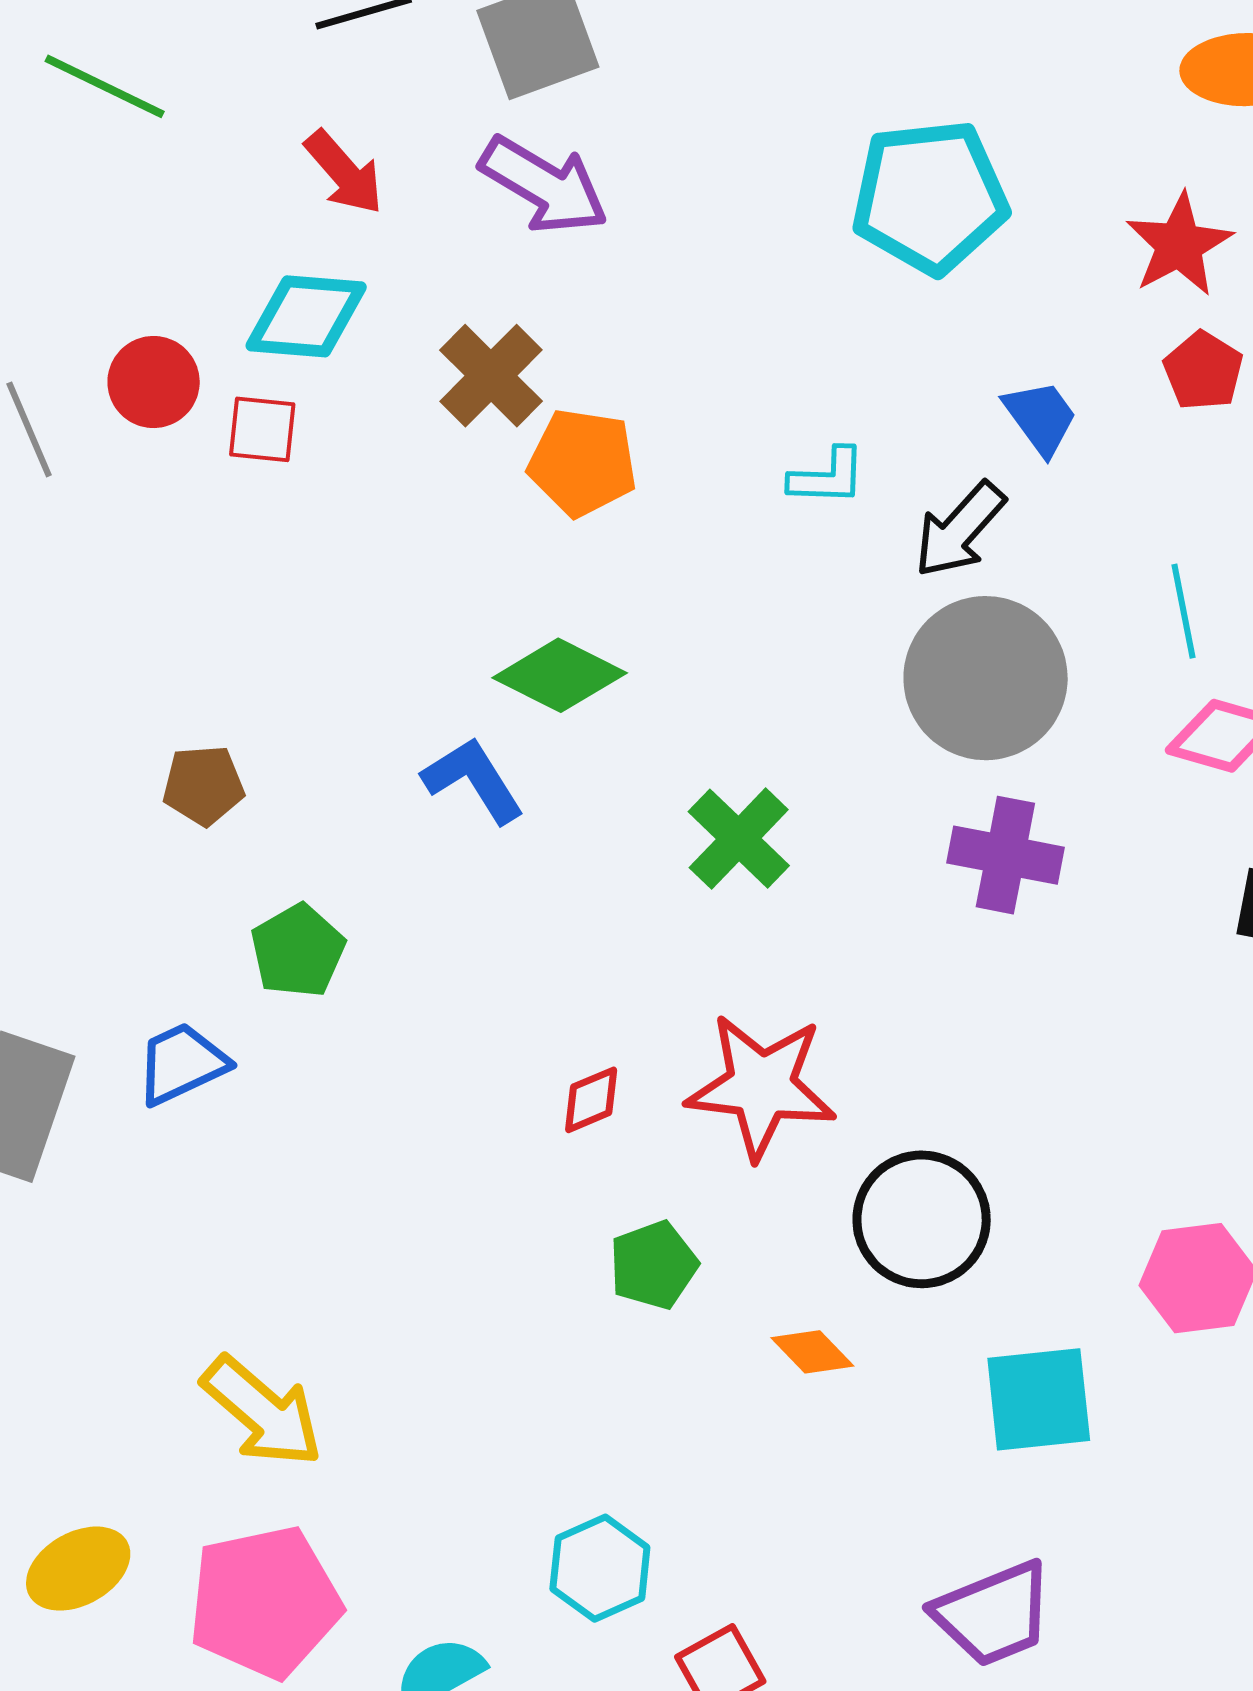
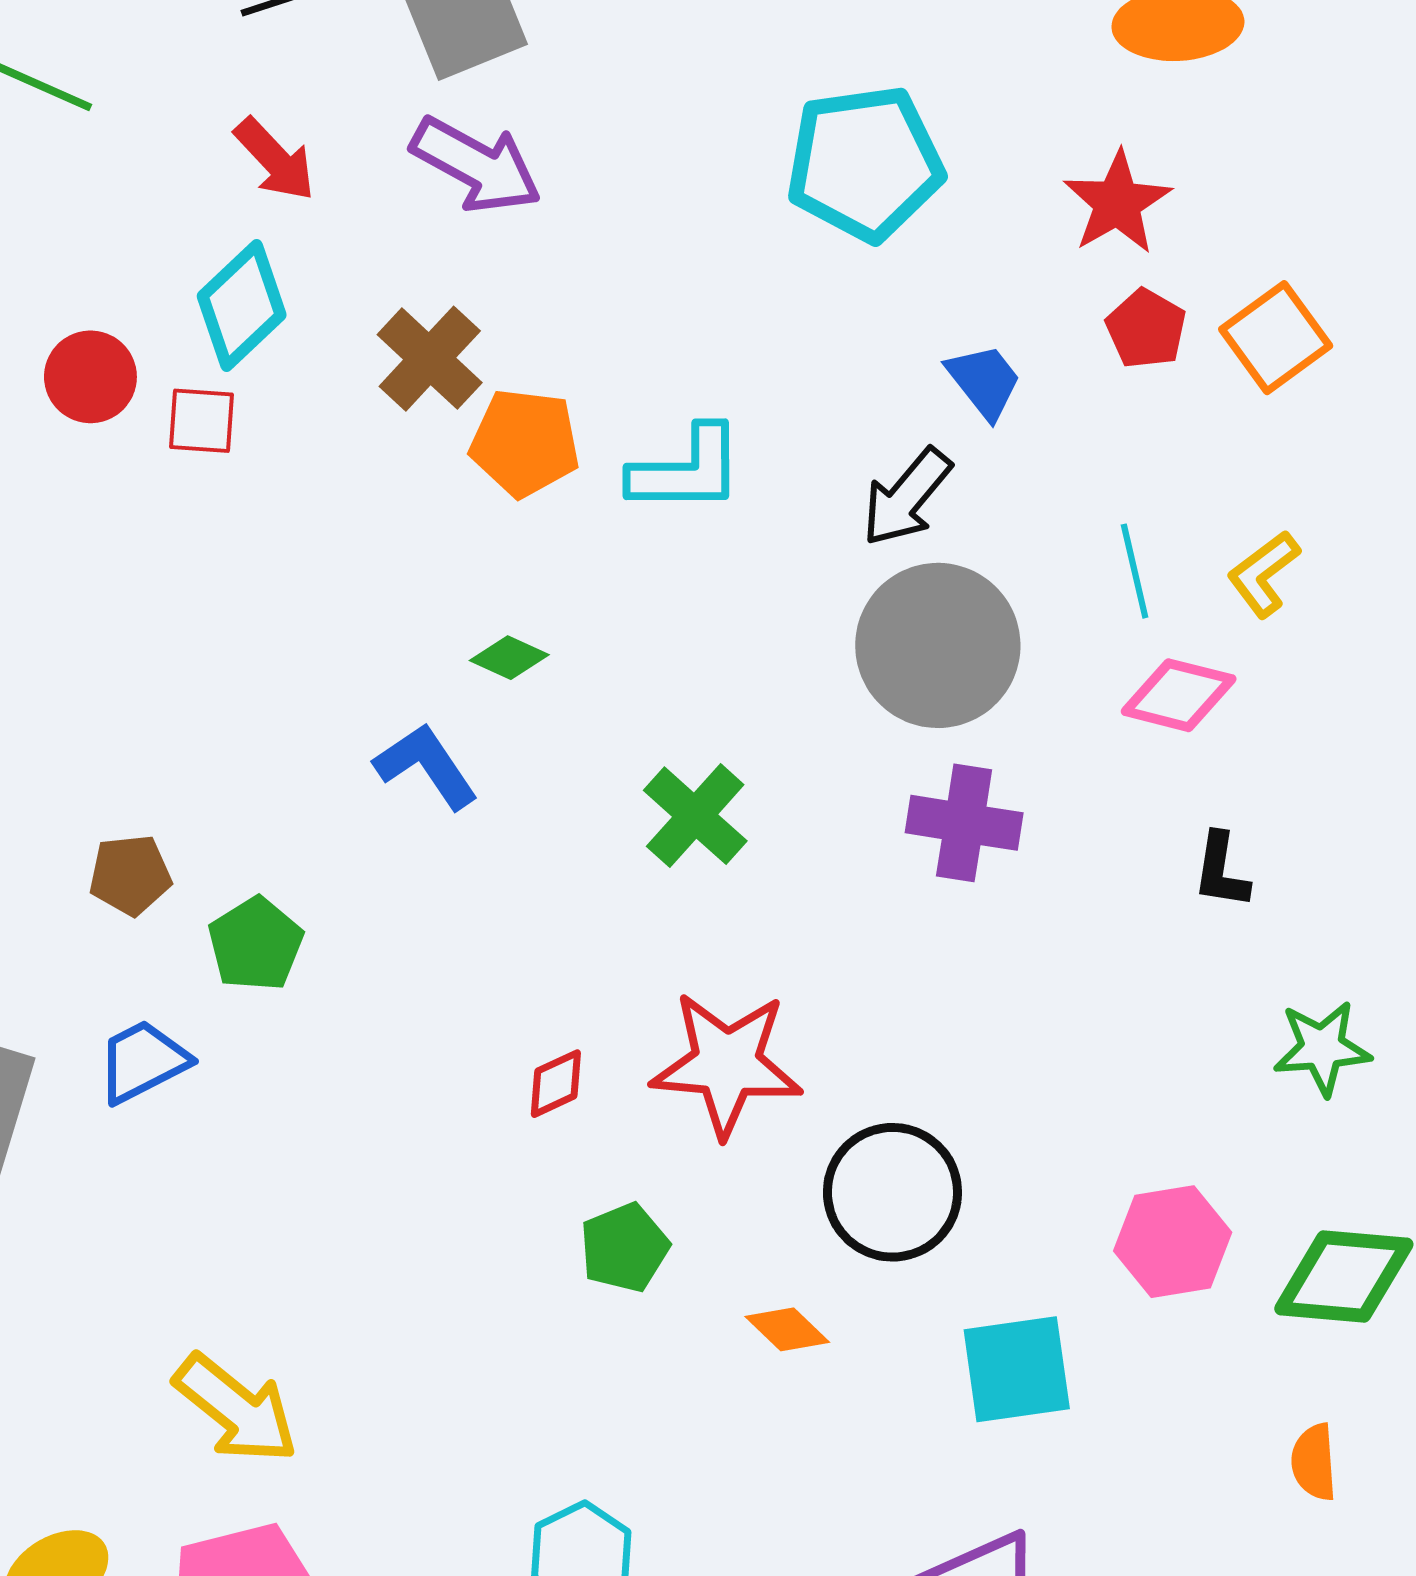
cyan diamond: (306, 316) -> (242, 305), turned -46
cyan L-shape: (827, 477) -> (686, 470), moved, size x1.5
green diamond: (560, 675) -> (509, 658), size x0.6
brown pentagon: (203, 785) -> (130, 875), moved

